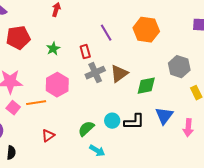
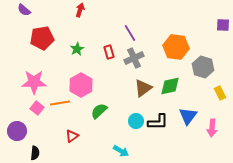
orange hexagon: (146, 30) -> (176, 47), moved
gray cross: (95, 73) -> (134, 58), moved
brown triangle: (119, 74) -> (143, 88), moved
green semicircle: (86, 129) -> (99, 111), moved

